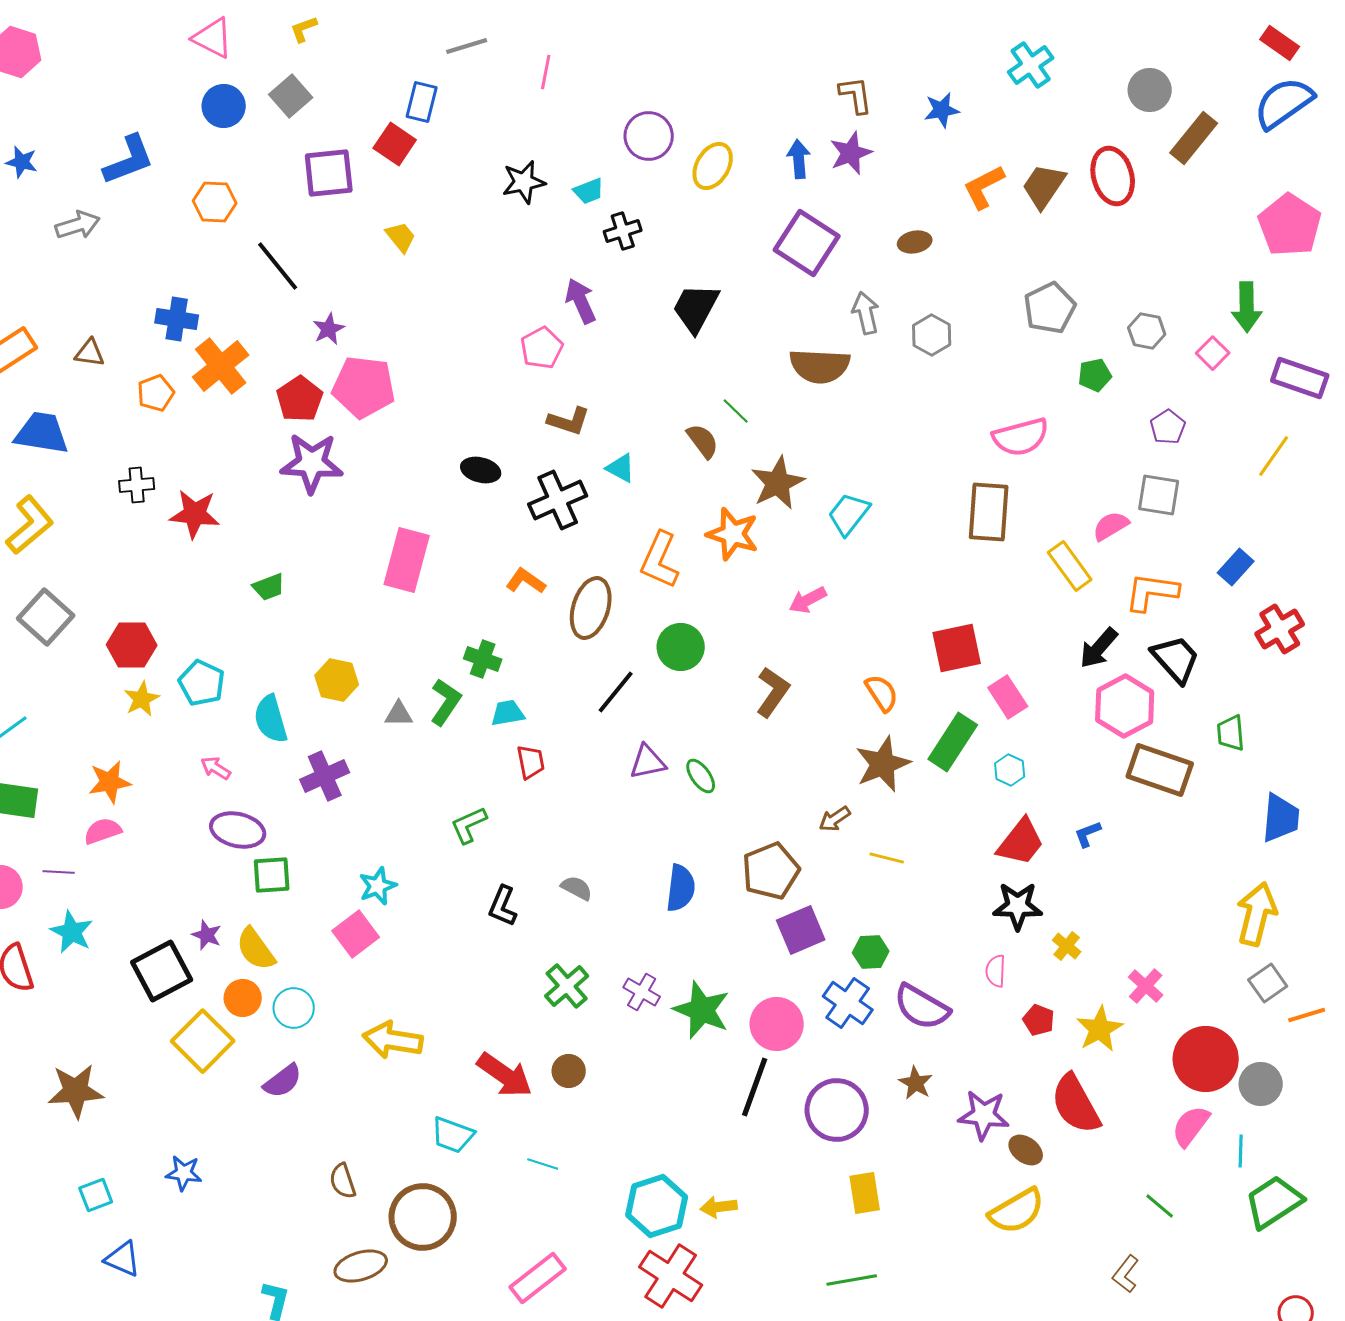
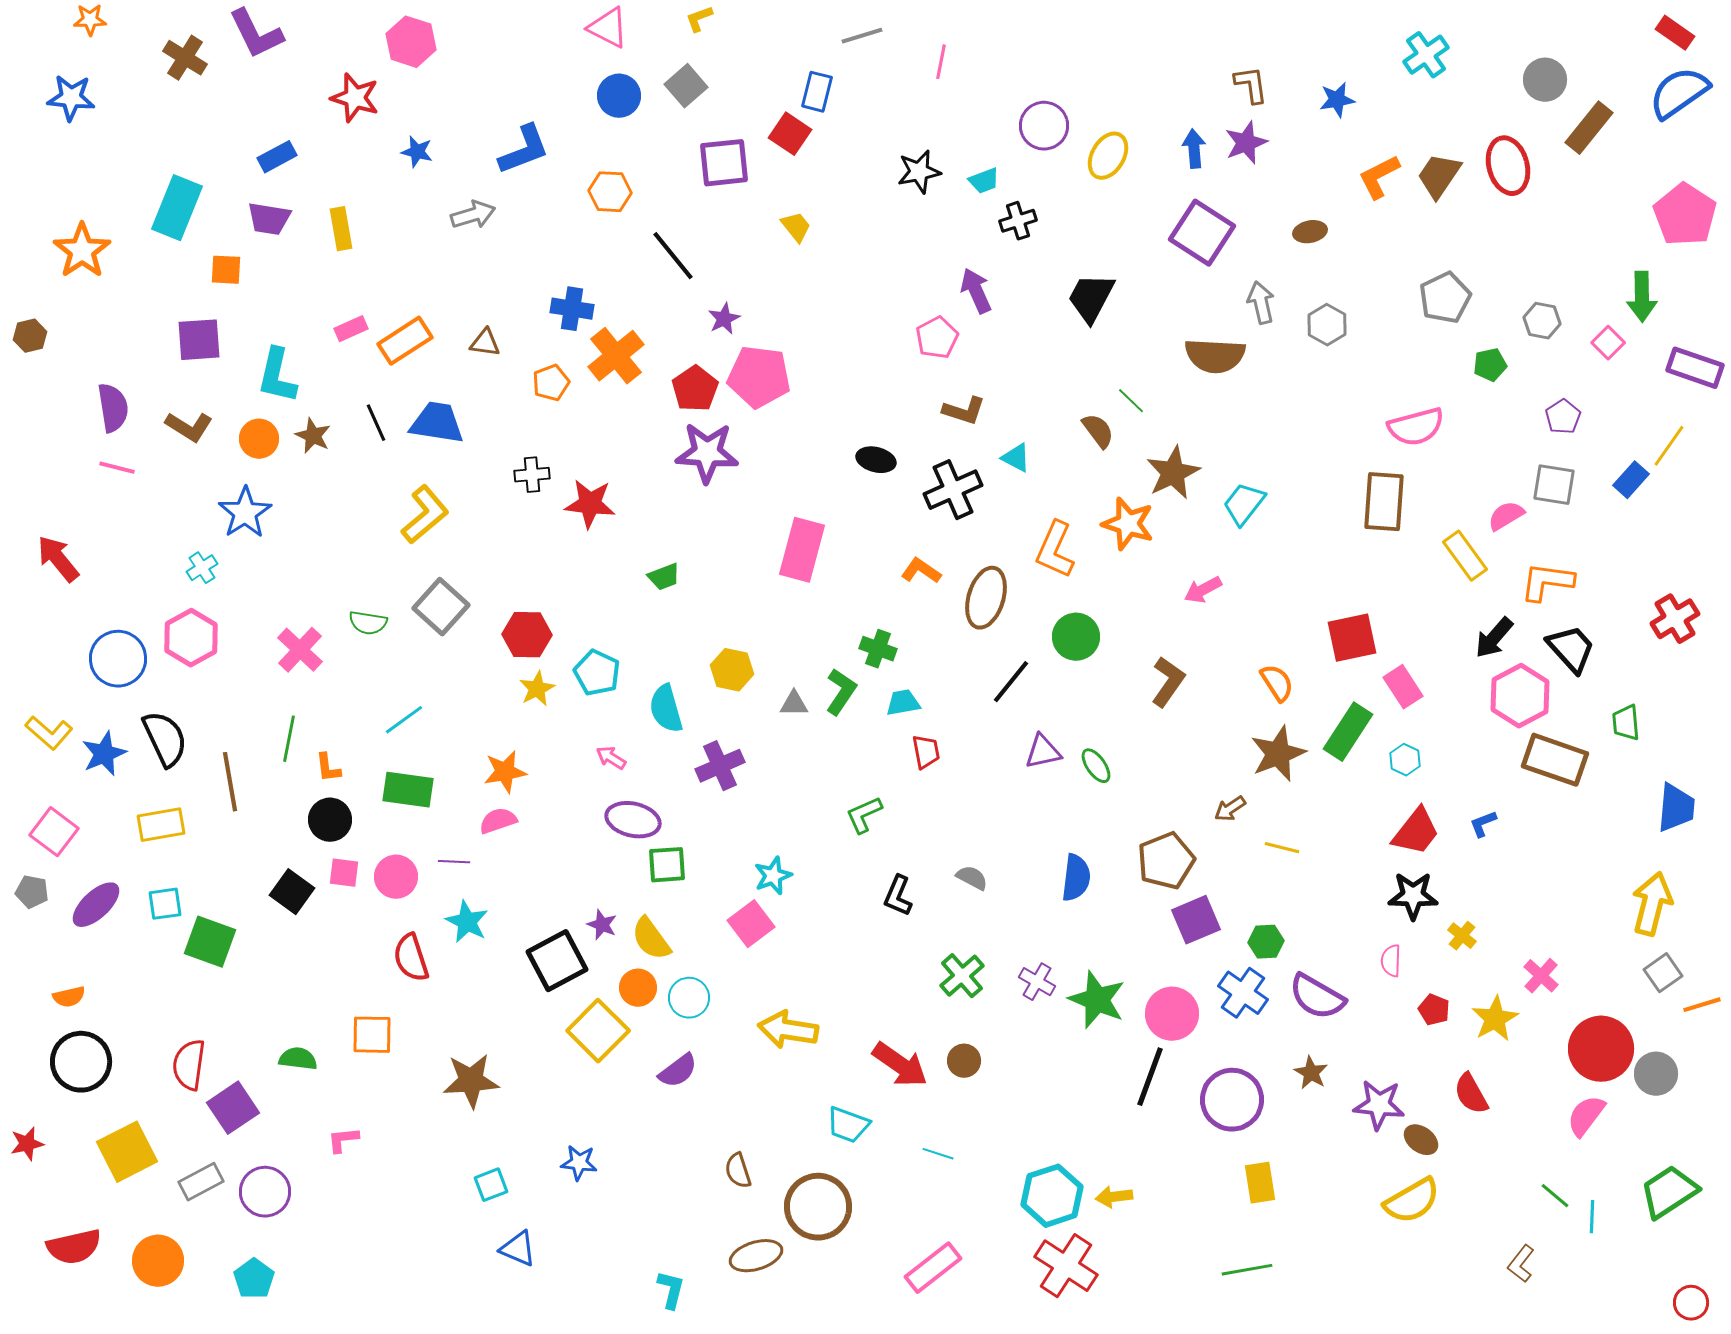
blue rectangle: (1236, 567) -> (1631, 480), moved
red semicircle: (1076, 1104) -> (1471, 1094), size x0.7
cyan line: (1241, 1151) -> (1592, 1217), moved

